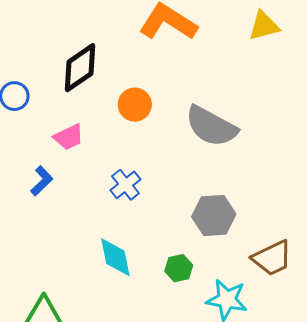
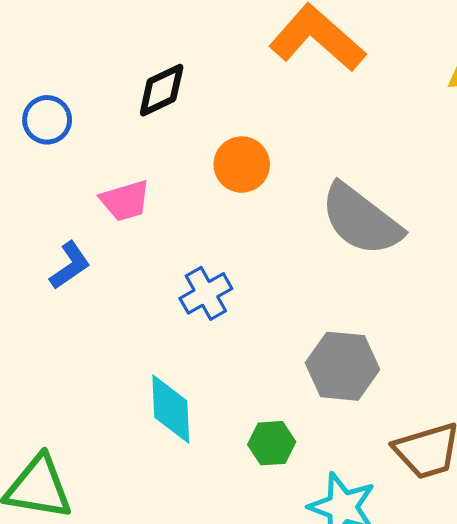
black diamond: (80, 68) -> (162, 90), size x0.7

